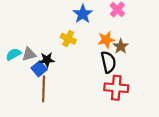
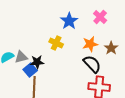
brown star: (121, 46) -> (111, 48), moved
black semicircle: (108, 62) -> (92, 64), turned -30

